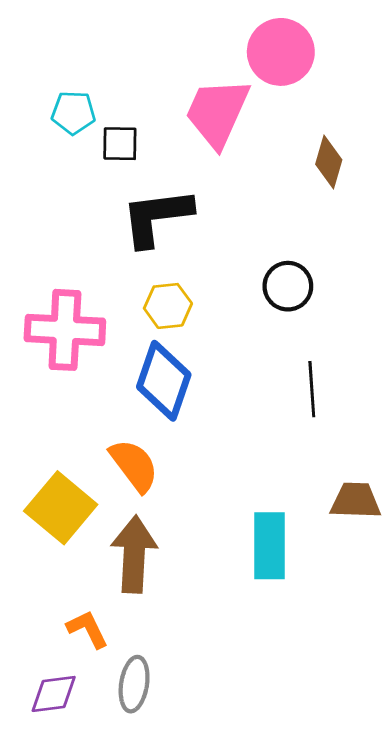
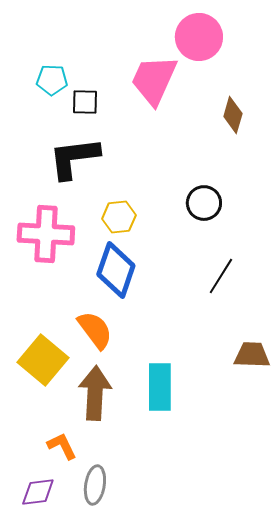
black L-shape: (157, 217) -> (74, 158), moved
black line: (312, 389) -> (221, 276), turned 36
cyan rectangle: (270, 546) -> (160, 387), moved

